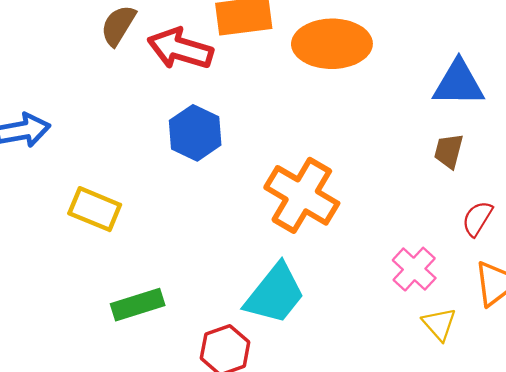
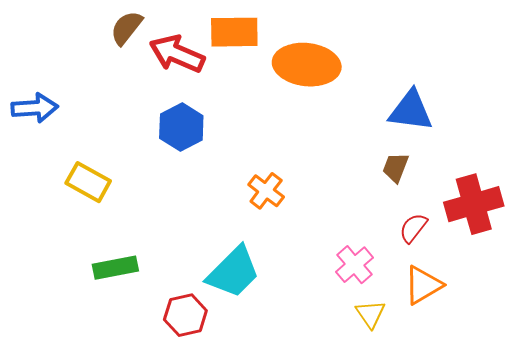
orange cross: (302, 195) -> (266, 191), size x0.6

